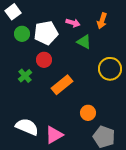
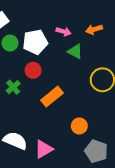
orange arrow: (102, 21) -> (94, 29), turned 56

